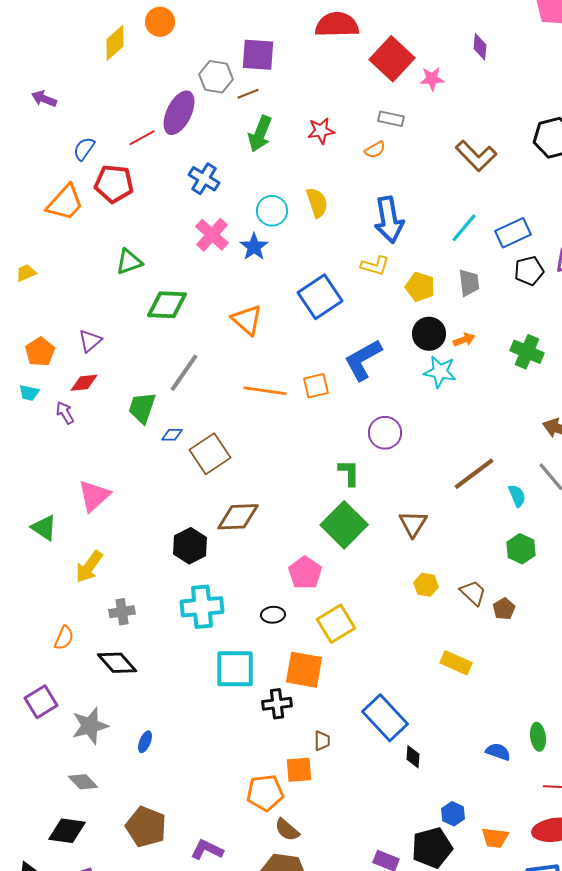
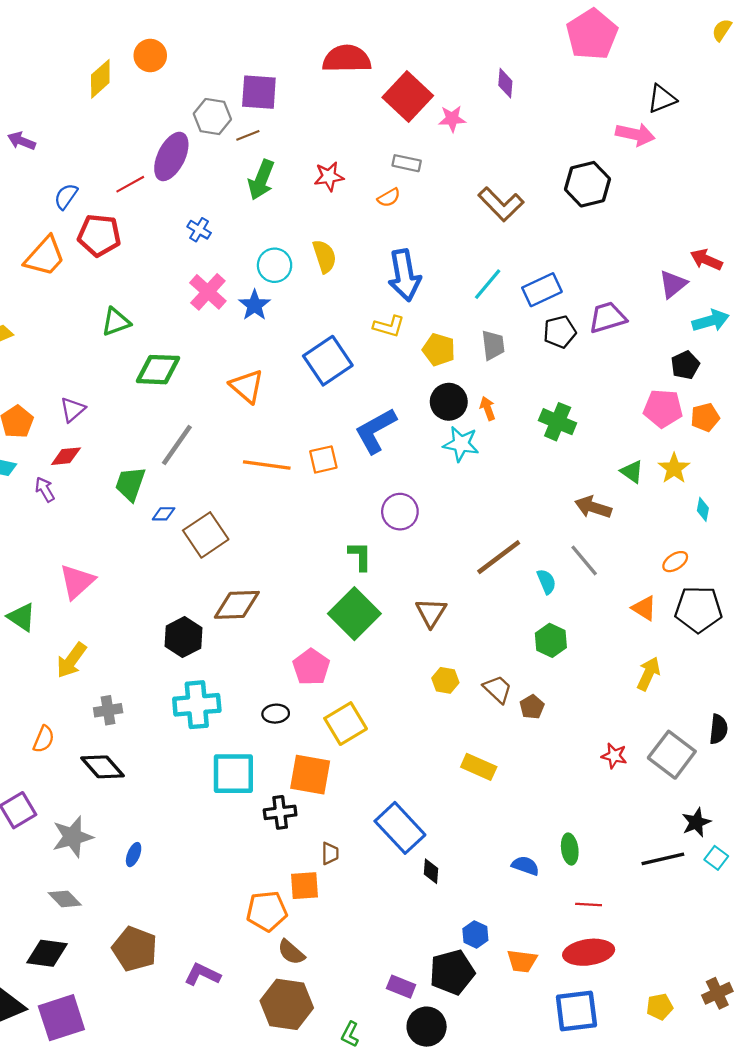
blue cross: (204, 179) -> (199, 230), size x0.7
orange arrow: (464, 340) -> (488, 408), turned -90

